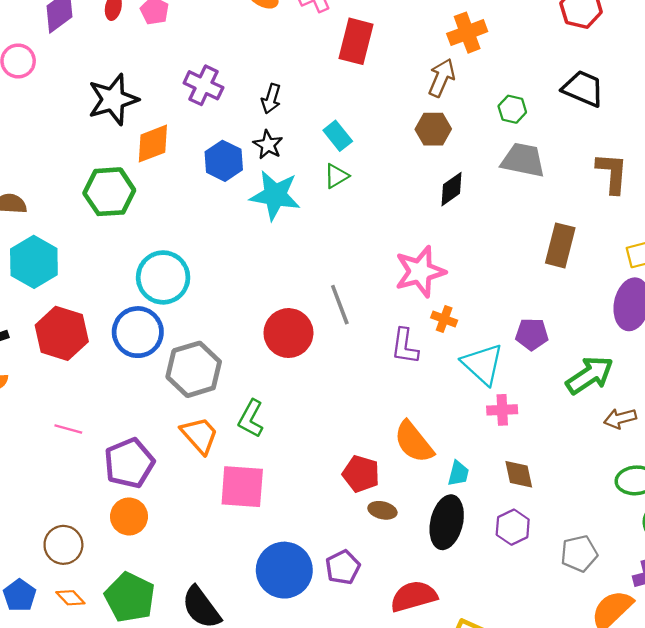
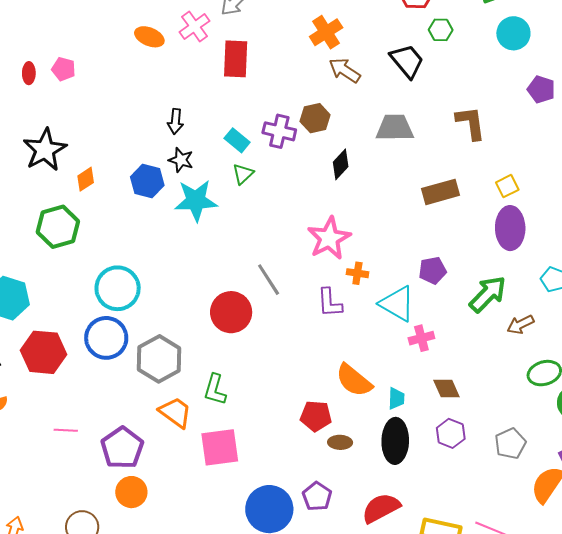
brown arrow: (442, 78) -> (345, 70), moved, turned -68
purple cross: (203, 85) -> (279, 131), moved
black trapezoid: (583, 88) -> (407, 61), moved, turned 39
green hexagon: (512, 109) -> (441, 30), moved
orange diamond: (153, 144) -> (86, 179), size x0.7
brown rectangle: (560, 245) -> (440, 192), turned 72

